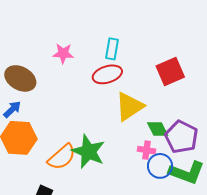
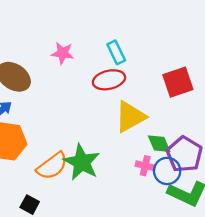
cyan rectangle: (112, 49) -> (116, 52), turned -40
blue circle: (160, 166) -> (167, 171), moved

